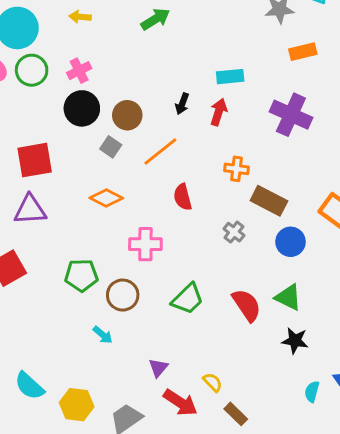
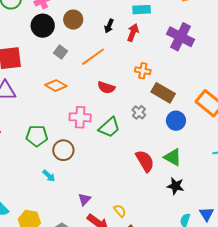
brown circle: (127, 115) -> (73, 20), moved
red semicircle: (183, 197) -> (106, 88), turned -60
green trapezoid: (188, 299) -> (109, 127), moved

